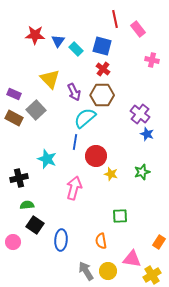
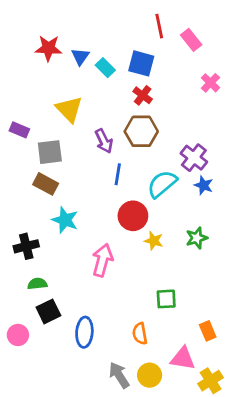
pink cross: (152, 60) -> (211, 83), turned 32
purple arrow: (74, 92) -> (104, 141), moved
gray square: (36, 110) -> (50, 152), turned 36
brown rectangle: (14, 118) -> (46, 184), moved
cyan semicircle: (85, 118) -> (162, 184), moved
blue line: (75, 142) -> (118, 174), moved
black square: (35, 225) -> (48, 311), turned 30
orange rectangle: (159, 242) -> (208, 331), moved, turned -56

